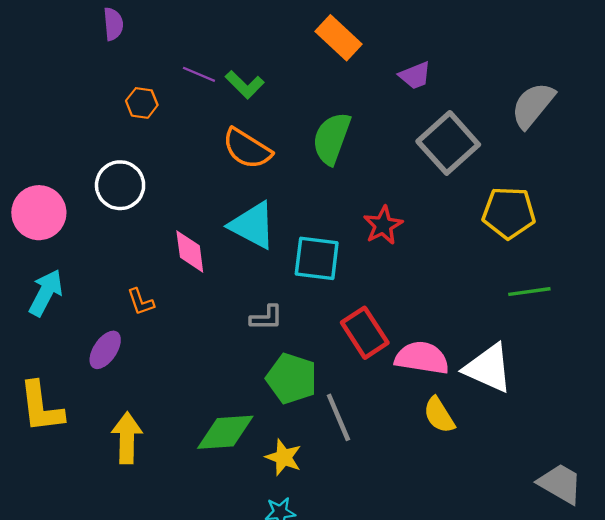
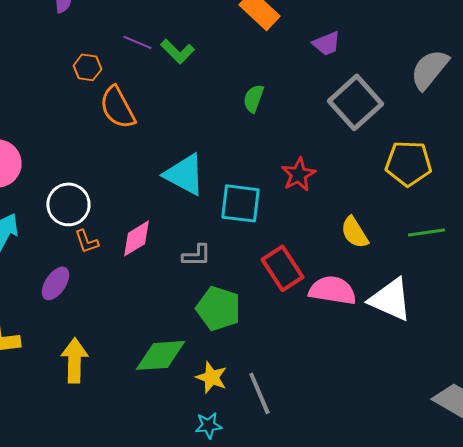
green semicircle: (332, 138) -> (253, 98), size x0.6
orange semicircle: (247, 149) -> (117, 107), moved, turned 30
white circle: (120, 185) -> (68, 204), moved
pink diamond: (190, 252) -> (136, 238), moved, turned 66
yellow semicircle: (439, 415) -> (354, 232), moved
gray line: (338, 417) -> (259, 393), moved

